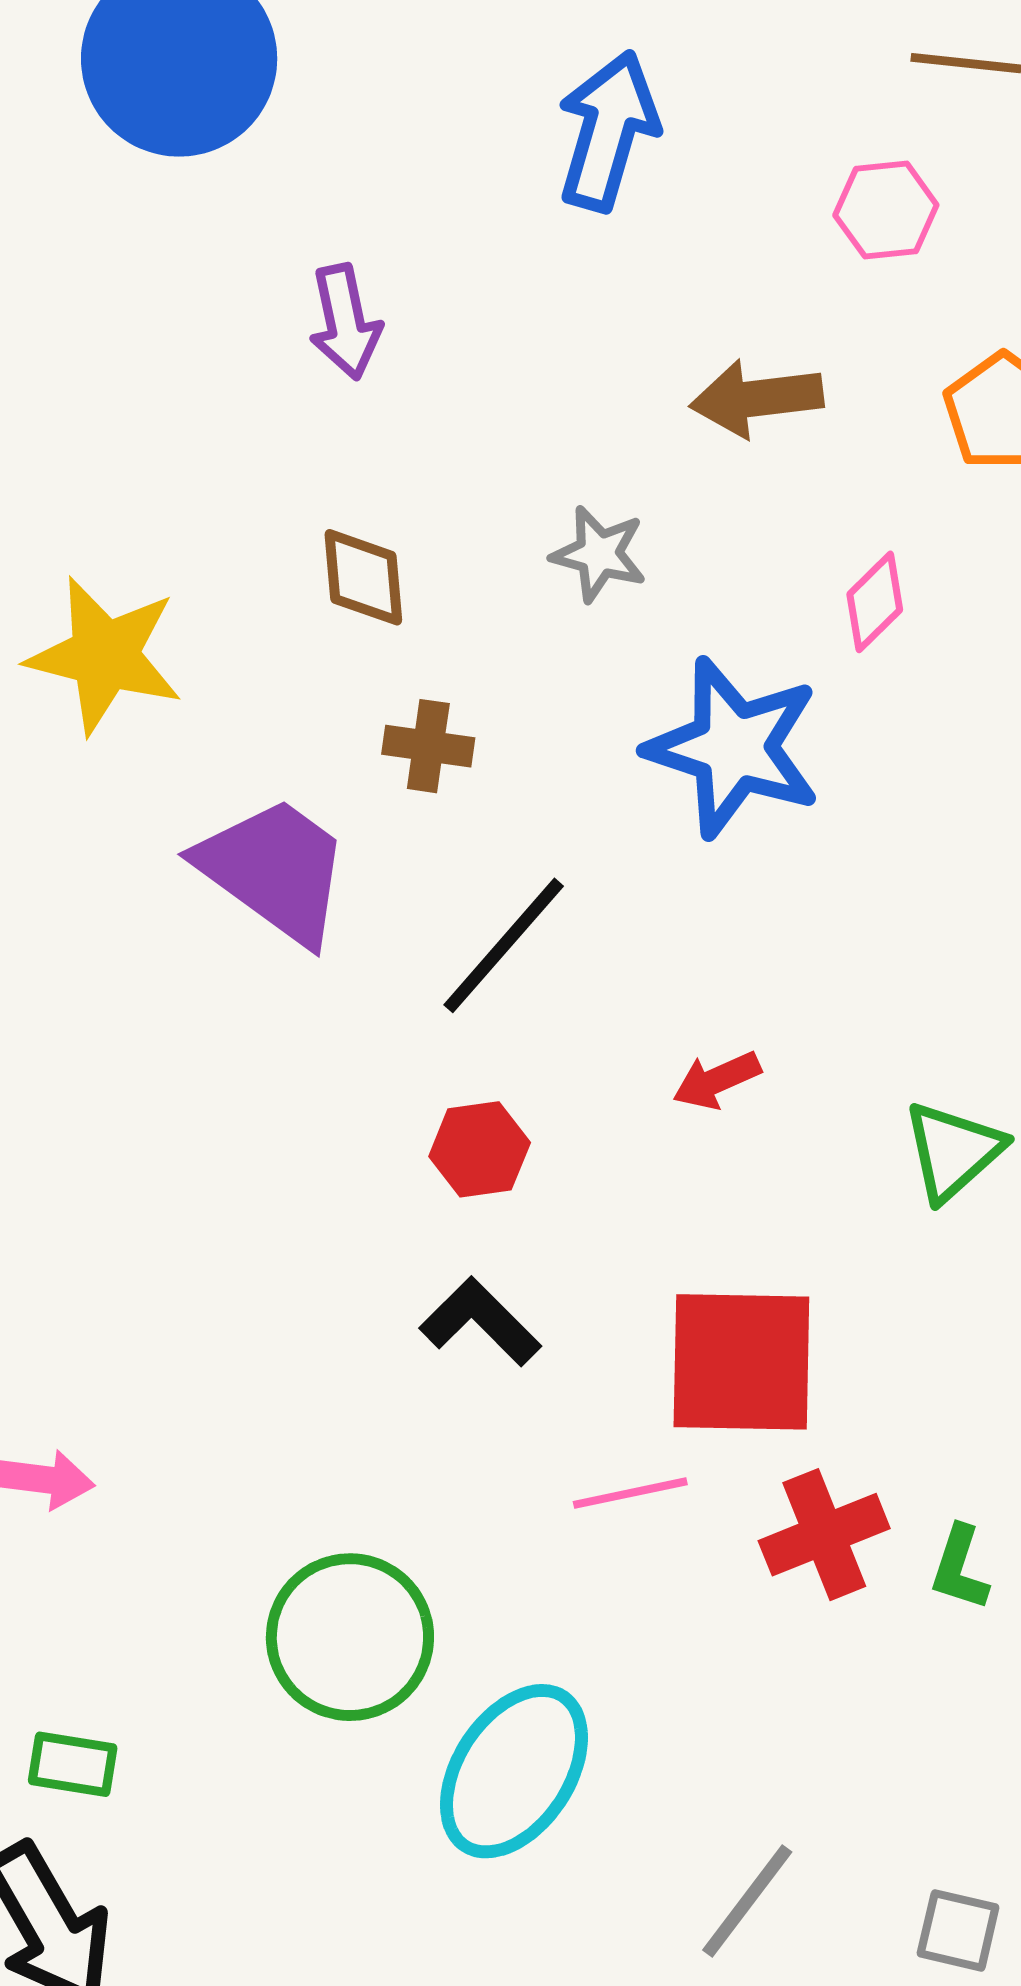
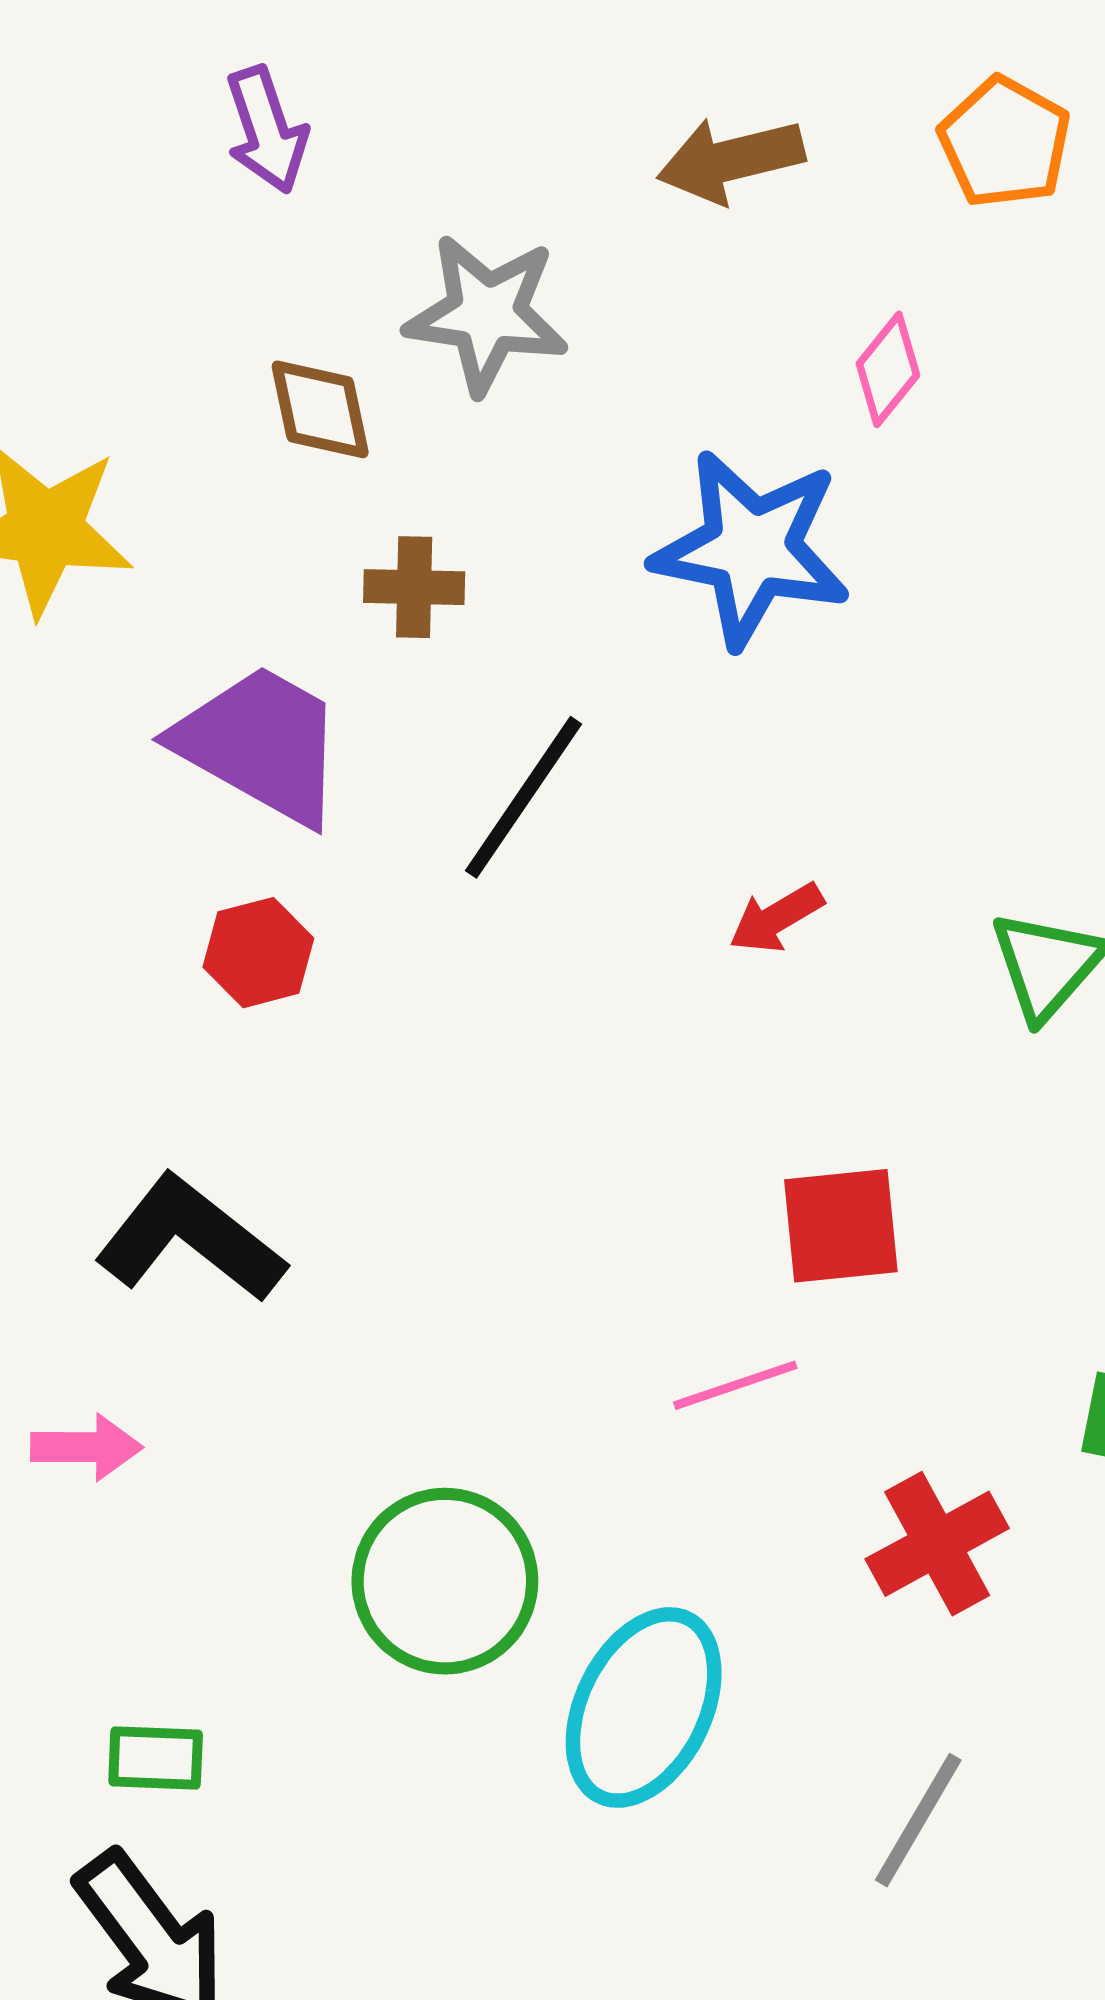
gray star: (599, 554) -> (487, 314), moved, size x1.5
red hexagon: (480, 1149) -> (258, 953), moved
black L-shape: (480, 1322) -> (190, 1239), moved, size x1.4
red square: (741, 1362) -> (841, 1226), size x0.7
red cross: (824, 1535) -> (937, 1544), moved

